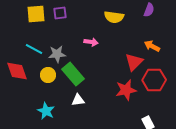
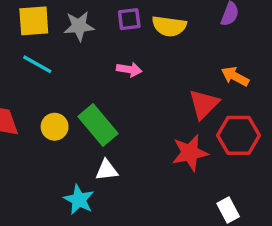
purple square: (60, 13) -> (129, 19), moved
cyan line: (34, 49) -> (37, 64), moved
gray star: (57, 54) -> (79, 26), moved
cyan star: (46, 111) -> (79, 200), moved

